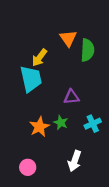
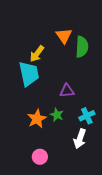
white arrow: (75, 161) -> (80, 139), moved
pink circle: (28, 167) -> (40, 157), moved

